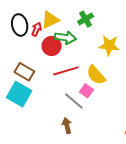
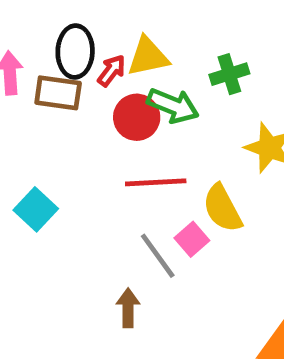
brown rectangle: (24, 72) -> (58, 93), moved, turned -36
cyan square: (19, 94) -> (36, 209), size x0.7

